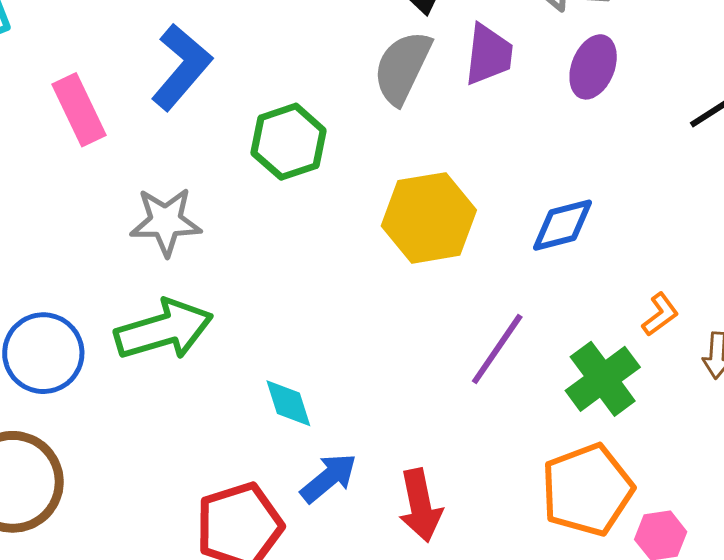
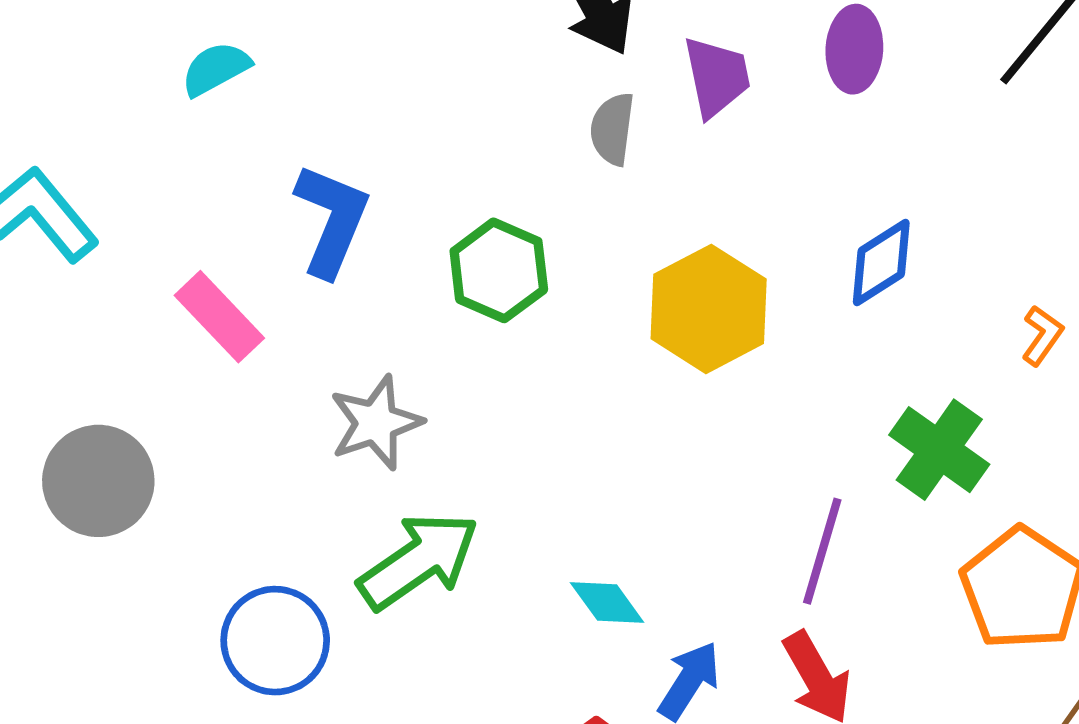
gray semicircle: (402, 67) -> (612, 129), size x0.7
purple line: (497, 349) -> (822, 551), moved
green cross: (603, 379) -> (939, 450), moved

